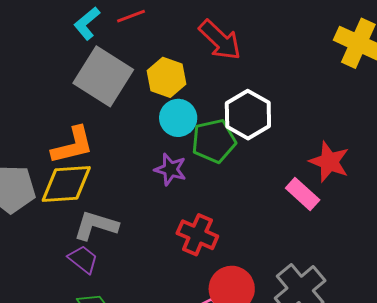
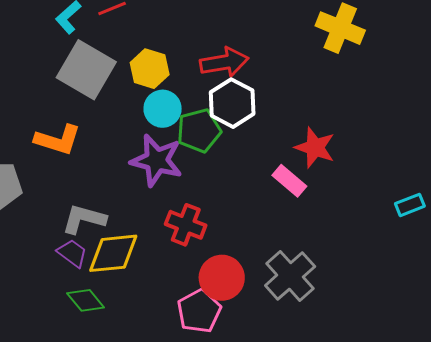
red arrow: (220, 40) -> (224, 62), moved, turned -51
orange L-shape: (72, 145) -> (58, 140), turned 33
purple star: (170, 169) -> (157, 160), size x1.6
yellow diamond: (66, 184) -> (113, 253), moved

